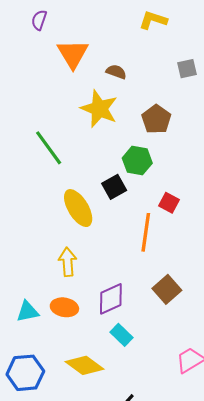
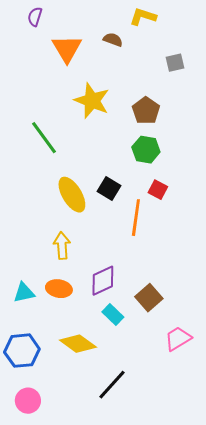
brown semicircle: (116, 72) -> (113, 40), moved
green hexagon: (137, 161) -> (146, 150), moved
black square: (114, 187) -> (109, 189), moved, turned -30
brown square: (167, 289) -> (149, 298), moved

